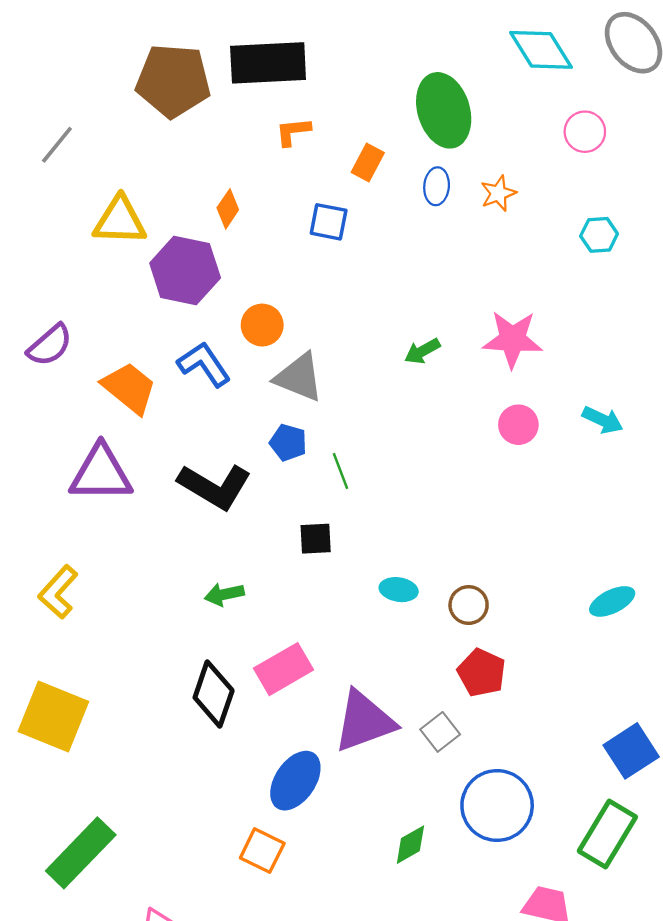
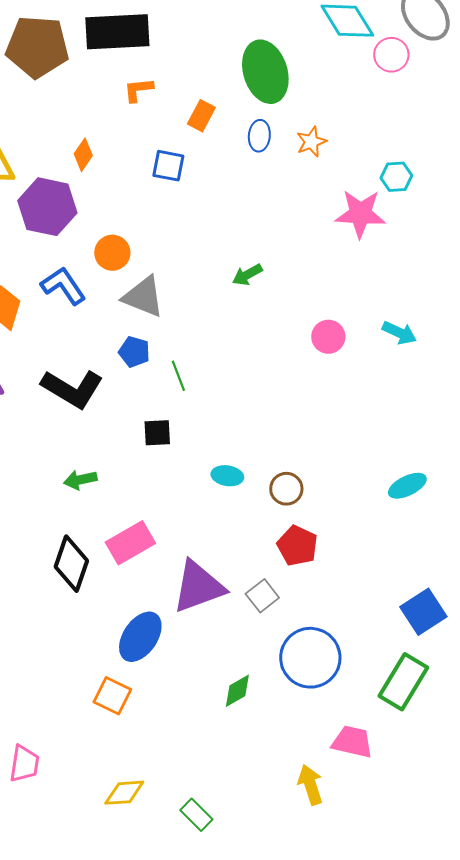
pink circle: (585, 132) -> (391, 55), moved
pink star: (512, 339) -> (360, 214), moved

